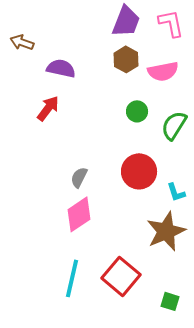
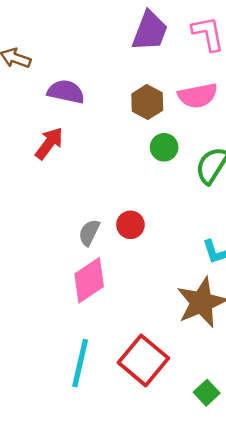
brown hexagon: (126, 59) -> (147, 102), moved
red circle: (139, 171) -> (130, 225), moved, size x0.6
green square: (170, 301) -> (207, 393), turned 30

